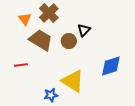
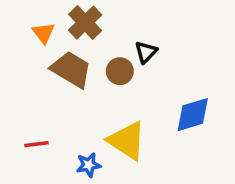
red line: (21, 65) -> (36, 144), moved

